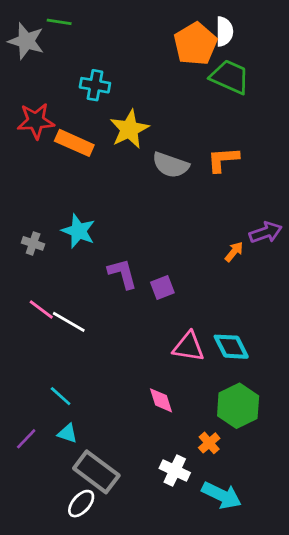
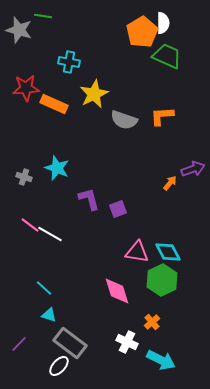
pink diamond: (161, 400) -> (117, 291), size x1.4
green hexagon: (238, 406) -> (162, 280), moved
purple line: (26, 439) -> (19, 344), moved

